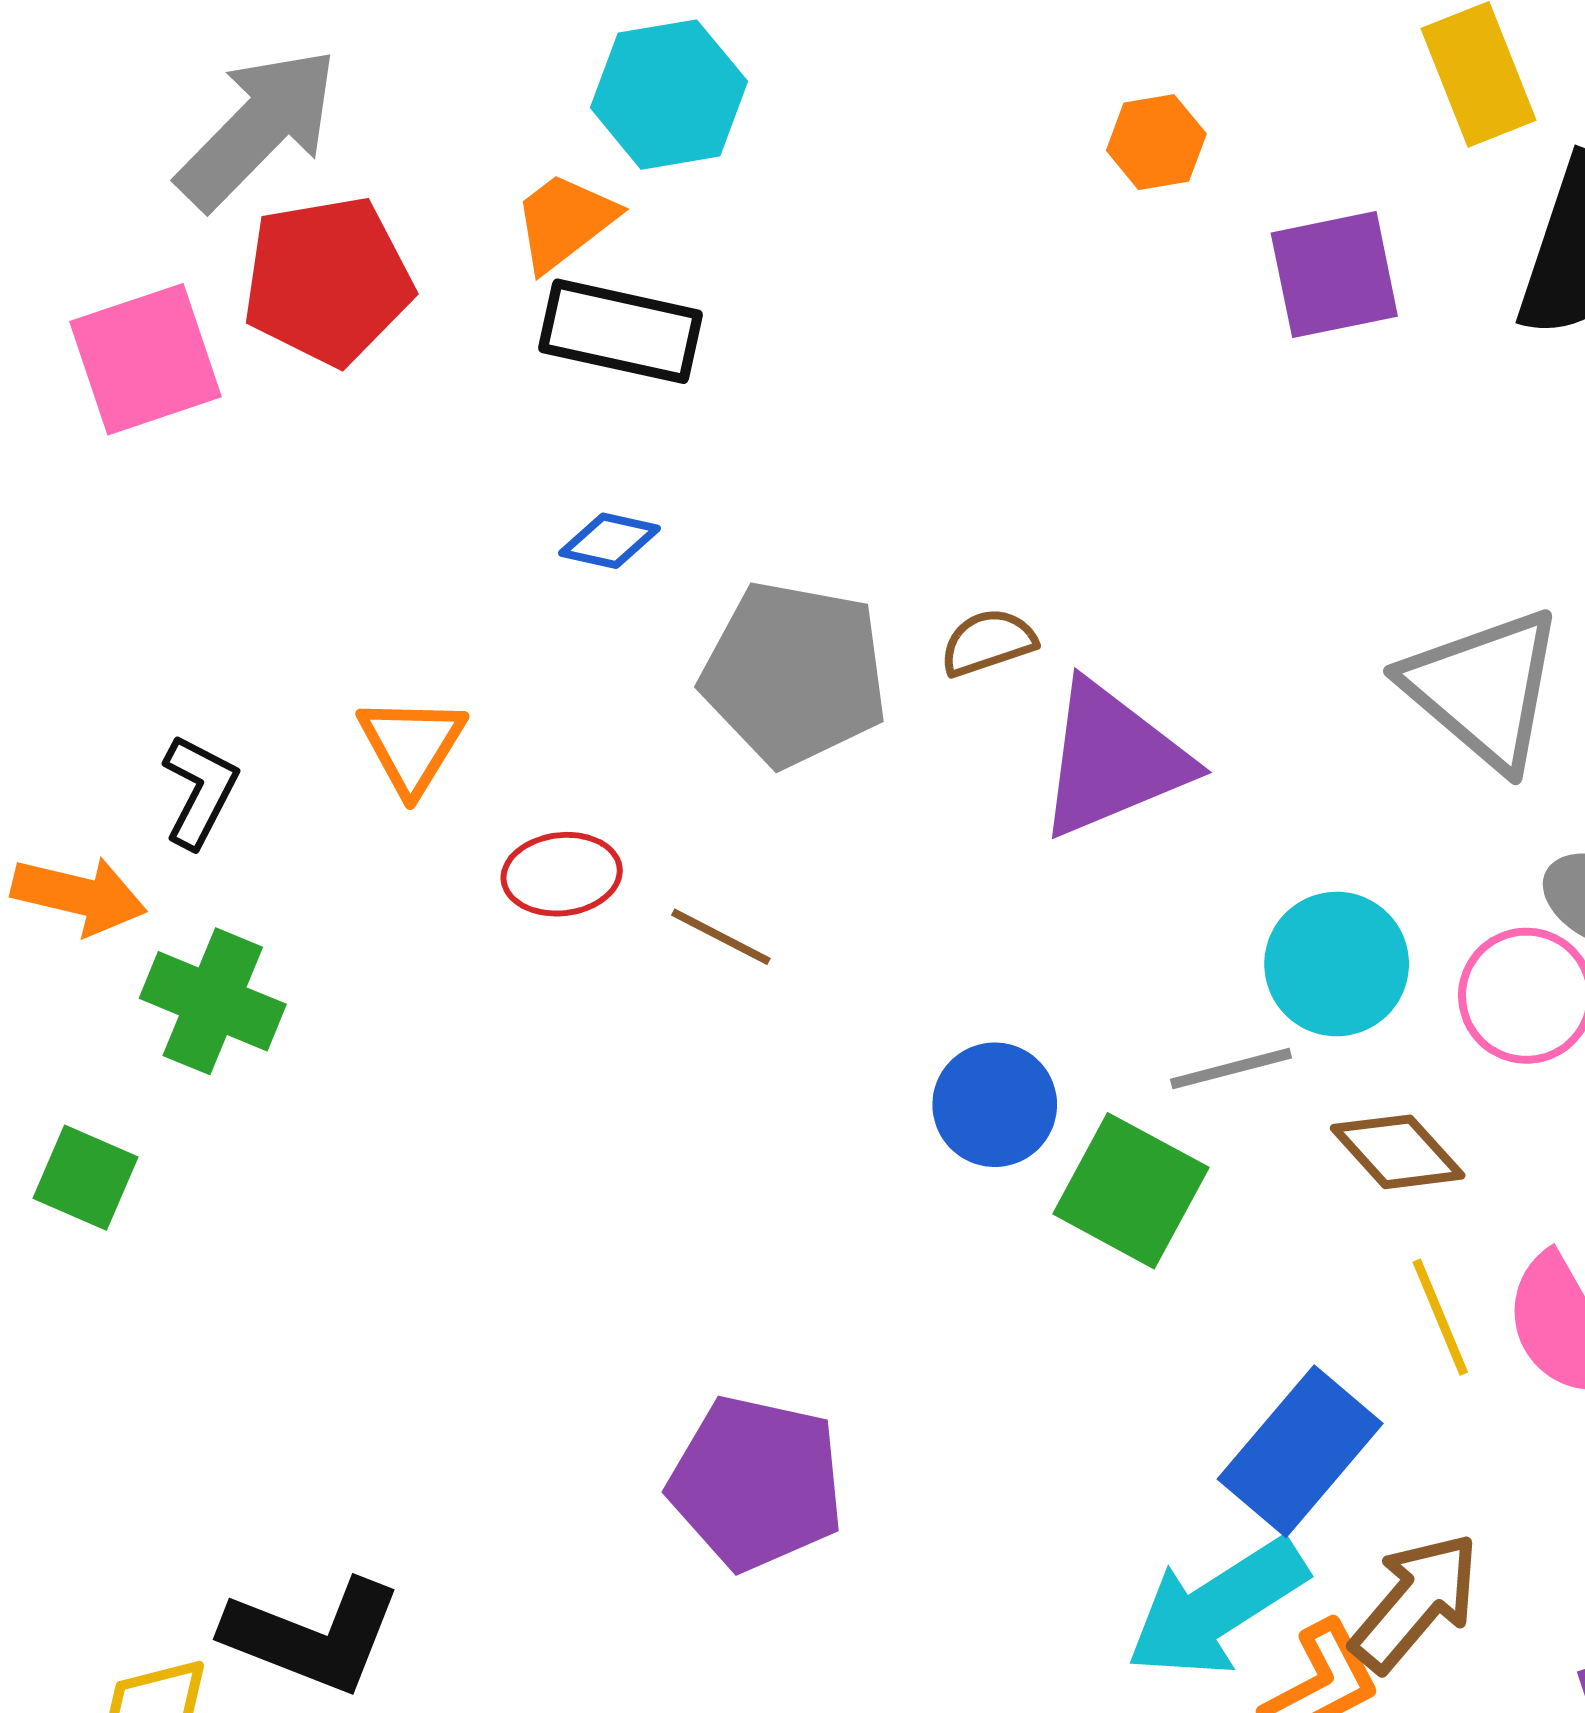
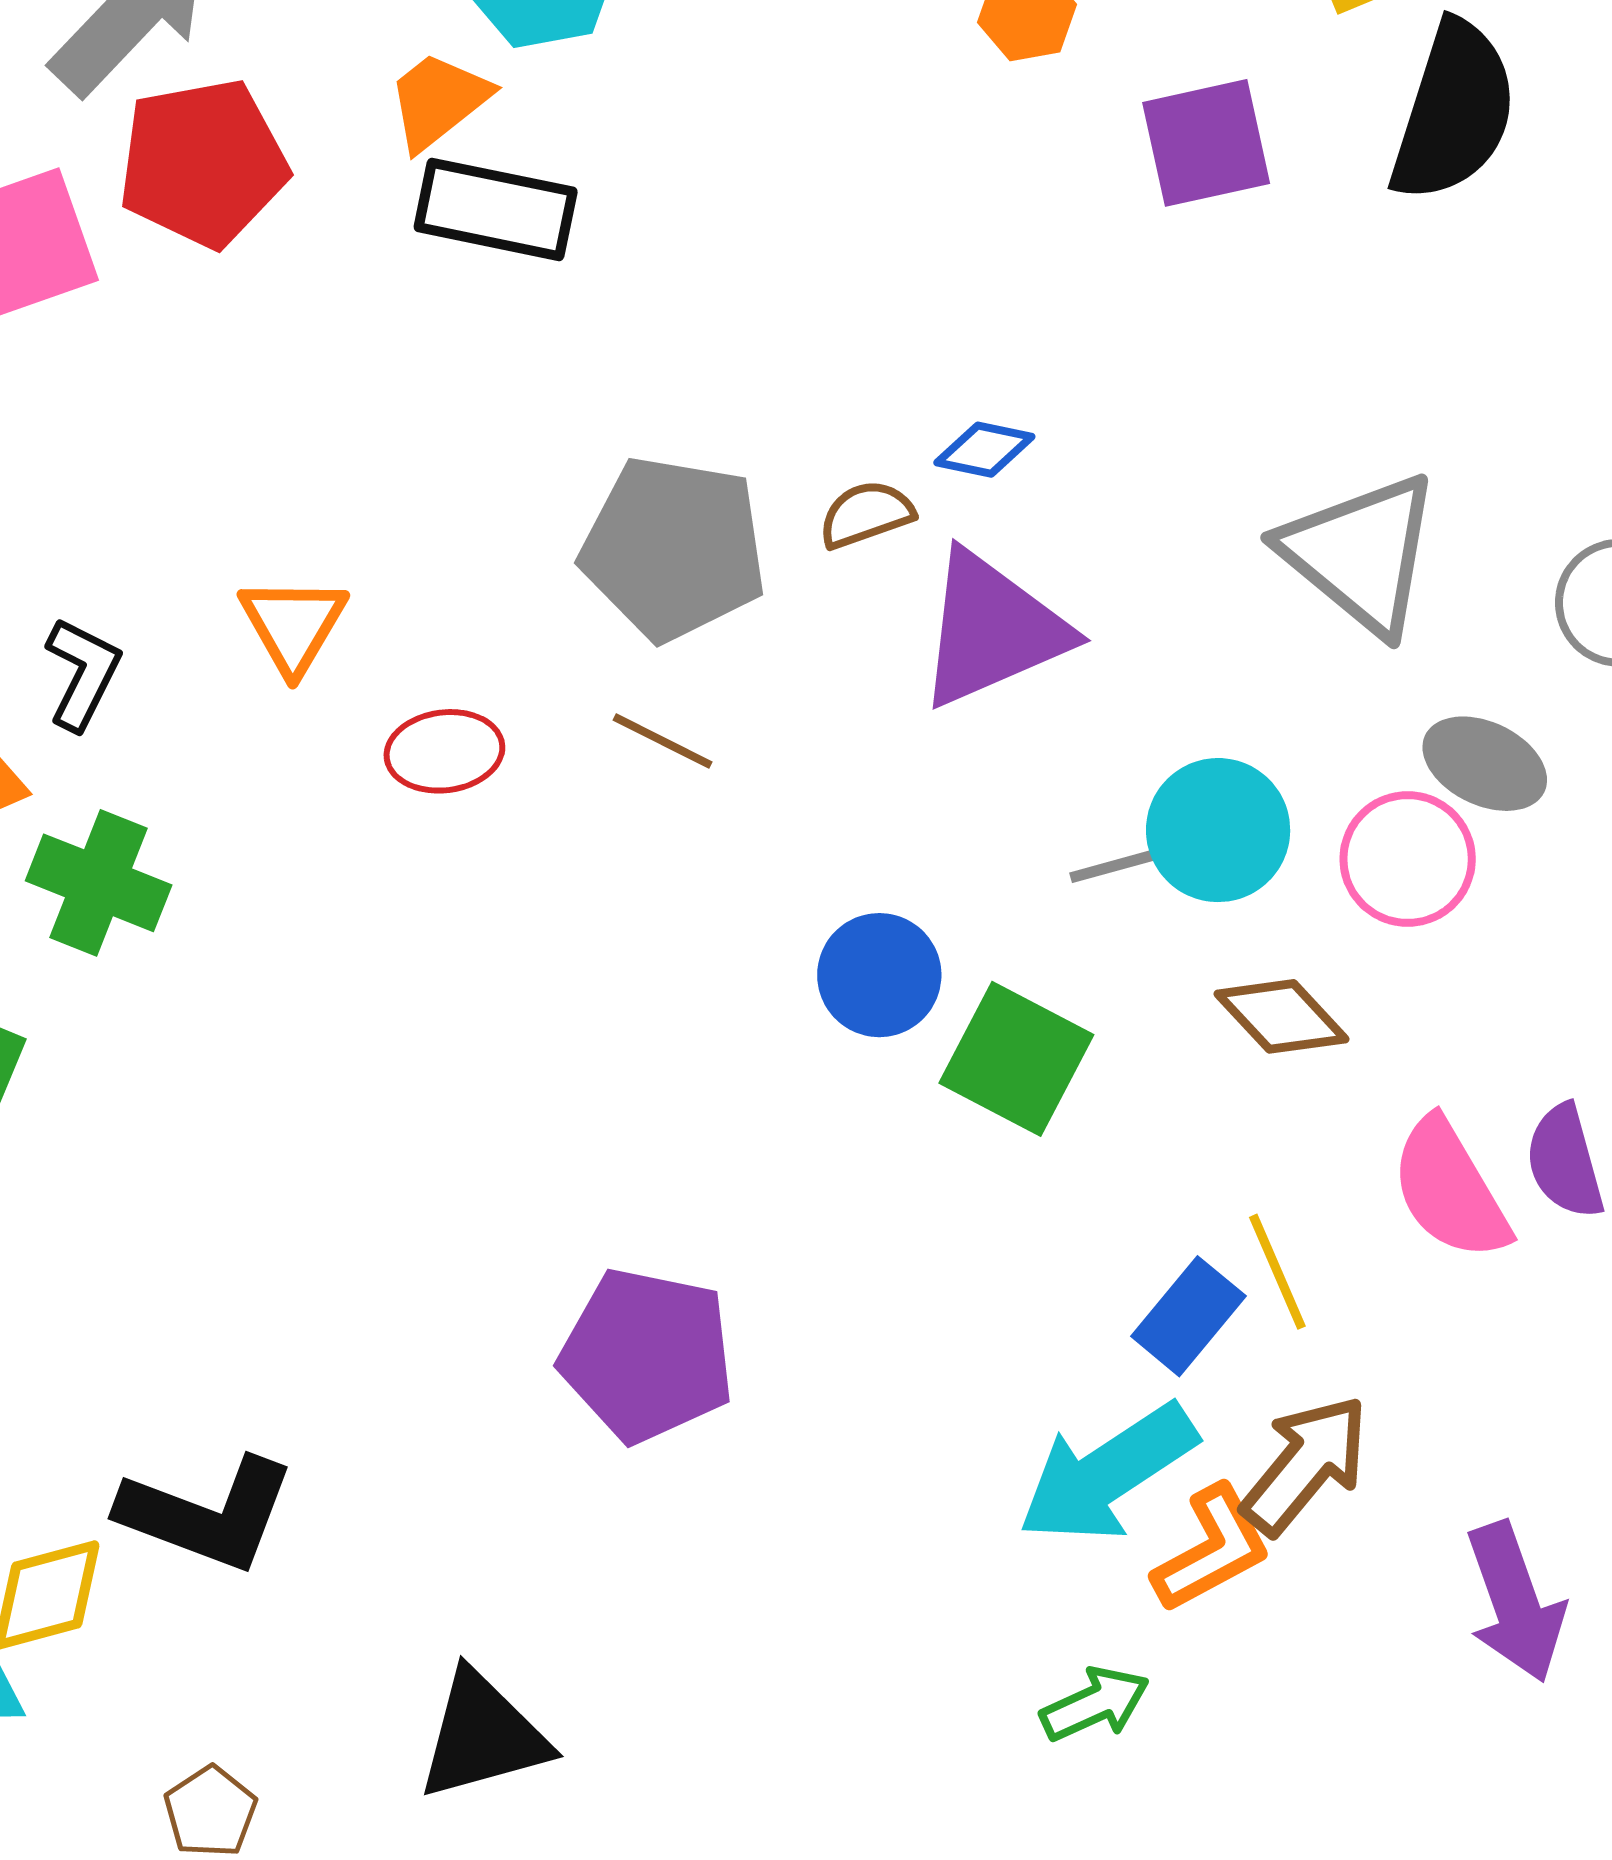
blue diamond: (609, 541) -> (984, 450), moved
brown line: (721, 937) -> (663, 741), moved
gray line: (1231, 1069) -> (1130, 862), moved
yellow line: (1440, 1317) -> (1277, 1272), moved
blue rectangle: (1300, 1451) -> (1188, 1316), size x0.7

